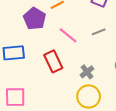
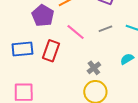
red rectangle: (53, 61) -> (51, 51), moved, turned 45

